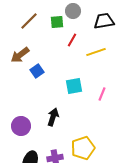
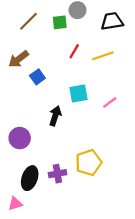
red line: (72, 40) -> (74, 51), moved
pink line: (102, 94) -> (110, 102), turned 32
black arrow: (53, 117) -> (55, 116), moved

